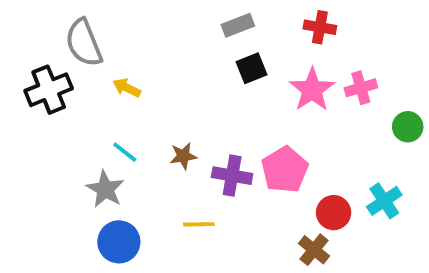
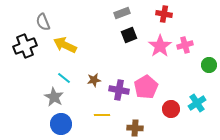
gray semicircle: (84, 43) -> (43, 22), size x0.7
yellow arrow: (127, 88) -> (65, 45), size x1.6
brown cross: (314, 250) -> (135, 128), moved, turned -35

